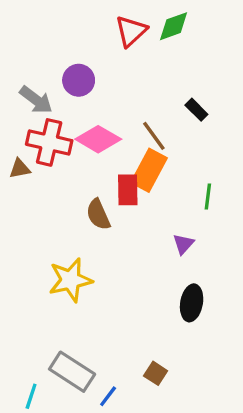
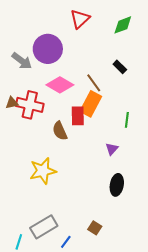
green diamond: (174, 26) -> (123, 25), moved
purple circle: (79, 80) -> (48, 49), size x1.5
red cross: (49, 142) -> (30, 105), moved
gray rectangle: (72, 372) -> (44, 227), turned -64

